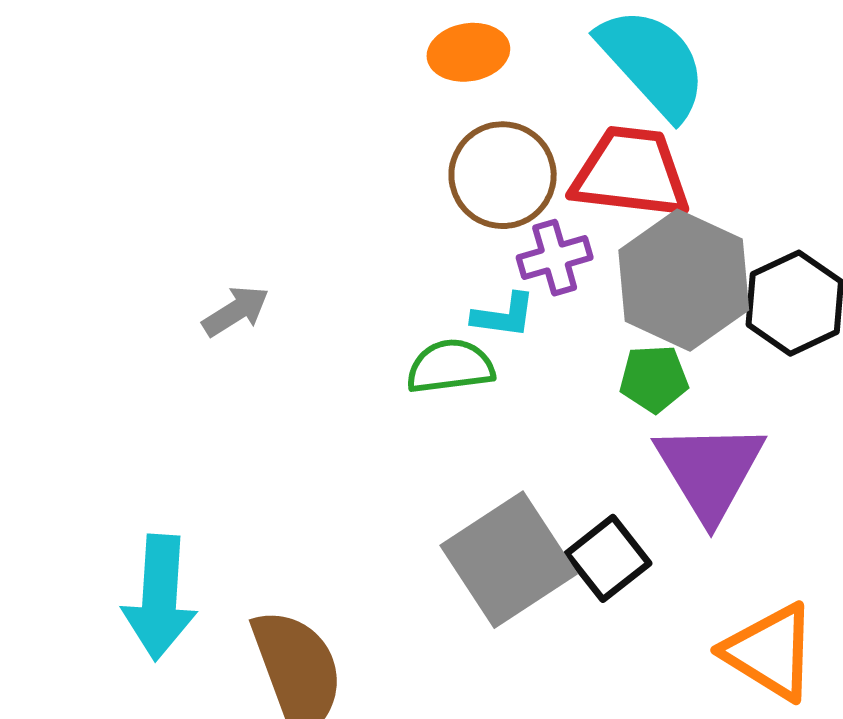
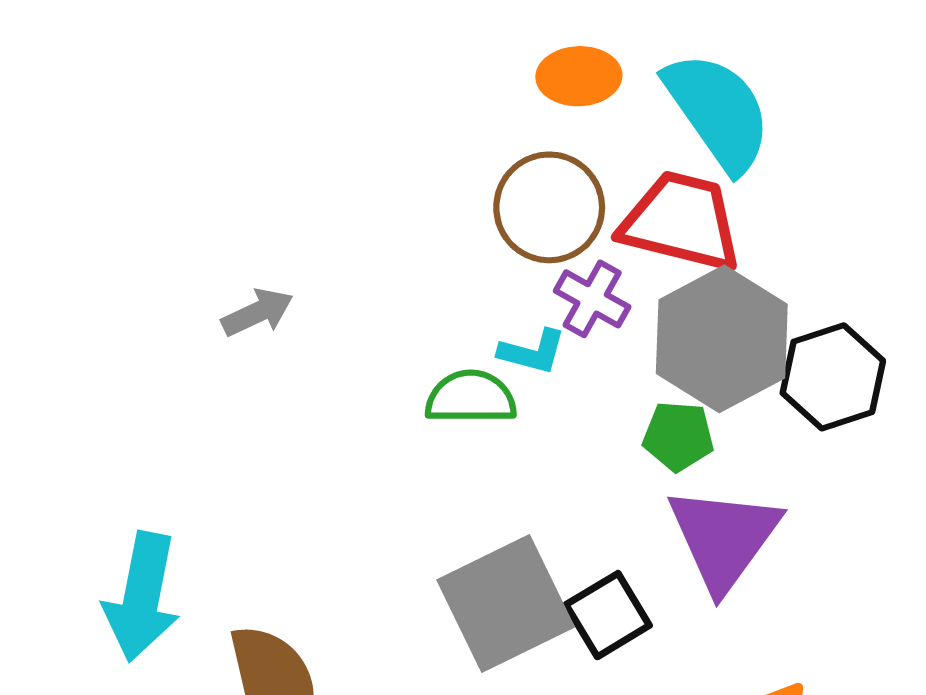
orange ellipse: (468, 52) -> (579, 76), moved
purple cross: (555, 258) -> (592, 299), turned 38

